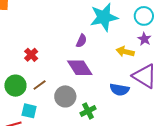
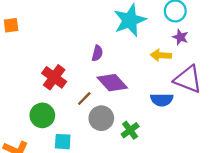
purple semicircle: (81, 41) -> (97, 53), moved
red cross: (31, 55) -> (54, 77), size x1.5
brown line: (40, 85) -> (84, 98), moved

